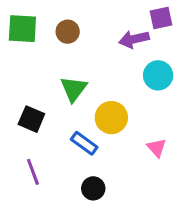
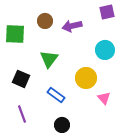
green square: (22, 29) -> (15, 34), moved
purple arrow: (134, 39) -> (72, 26), moved
yellow circle: (111, 118) -> (86, 78), moved

